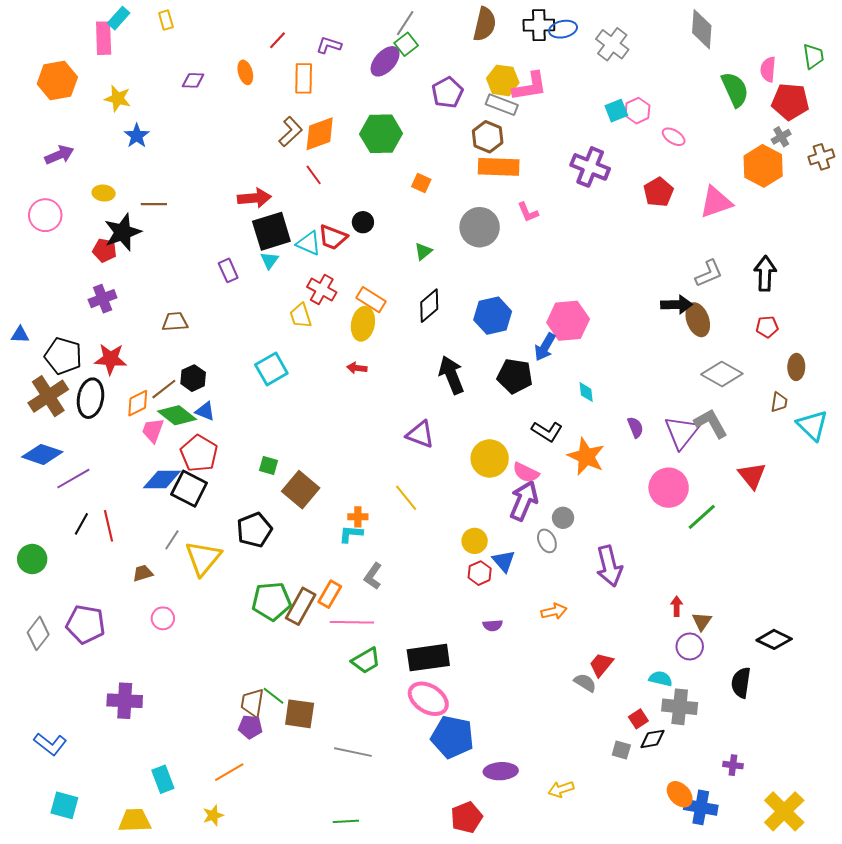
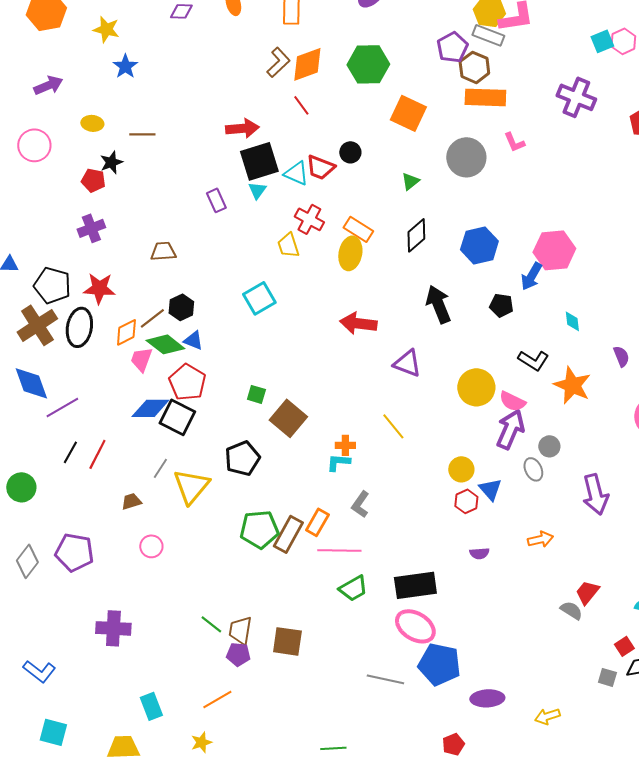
purple pentagon: (447, 93) -> (452, 47), moved
orange square: (421, 183) -> (408, 113), size x1.8
black star: (123, 232) -> (111, 162), size x0.6
red arrow: (357, 368) -> (358, 323), moved, size x1.8
black pentagon: (515, 376) -> (501, 305), size x0.7
blue diamond: (42, 454) -> (31, 383), turned 51
red line: (109, 526) -> (97, 454), turned 40
green line: (273, 696) -> (211, 624), moved
gray line: (353, 752) -> (385, 679), moved
red pentagon: (467, 817) -> (453, 744), size x0.7

